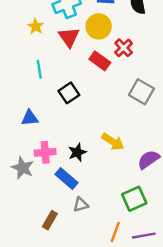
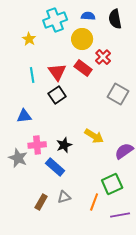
red triangle: (69, 37) -> (57, 72), moved
gray triangle: (81, 205) -> (64, 197), moved
orange line: (115, 232) -> (94, 202), moved

